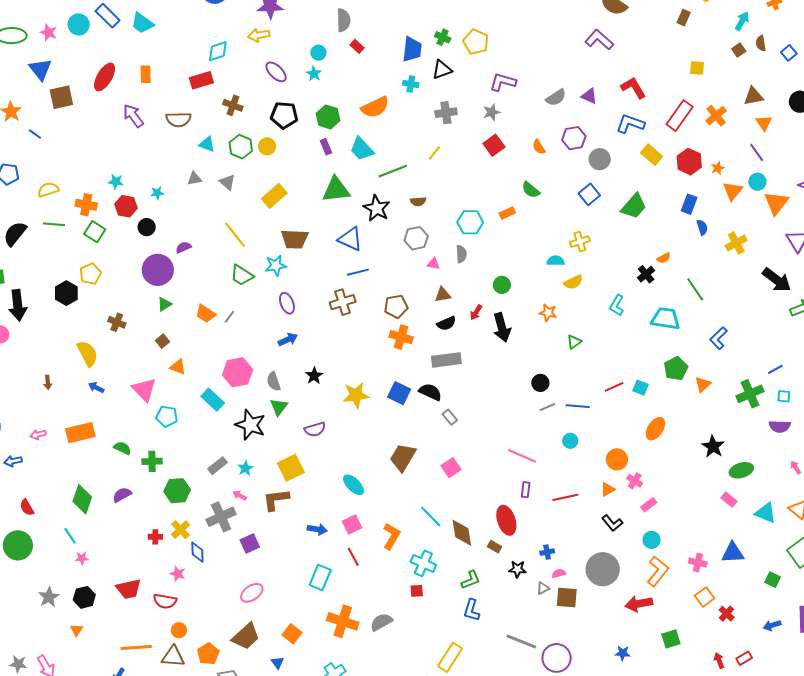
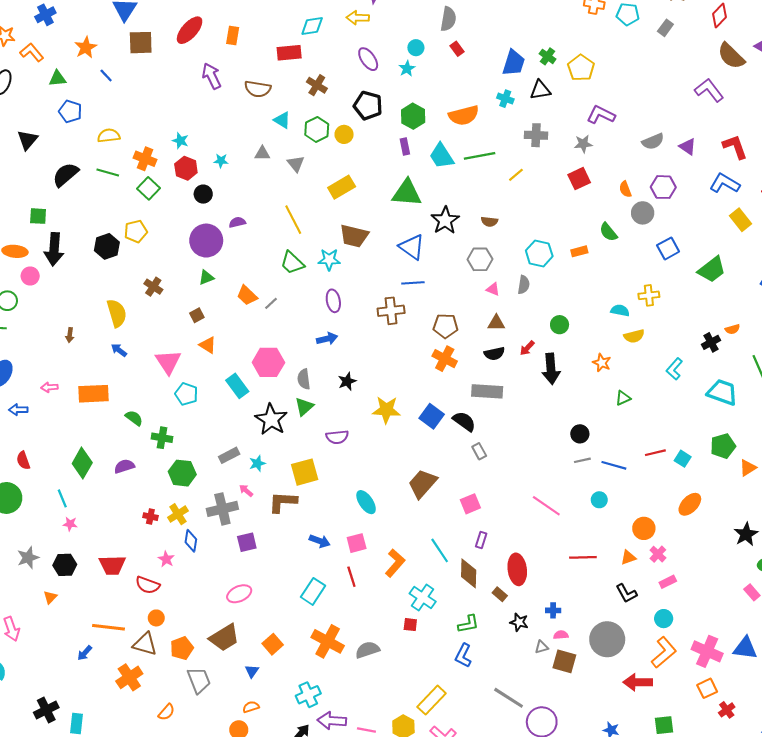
gray circle: (600, 159) -> (643, 213), moved
green line: (393, 171) -> (480, 156), moved
purple rectangle: (526, 490) -> (481, 540), moved
pink cross: (698, 563) -> (707, 651), size x1.6

